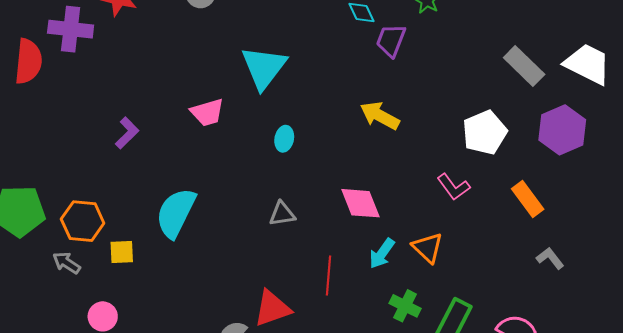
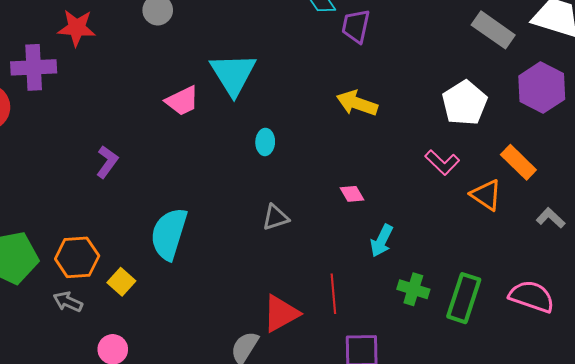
pink trapezoid: (207, 112) -> (182, 101), moved
pink diamond: (360, 203) -> (352, 194), size x0.6
orange triangle: (428, 248) -> (486, 195), moved
yellow square: (122, 252) -> (121, 282), turned -36
red line: (329, 276) -> (333, 294), moved

